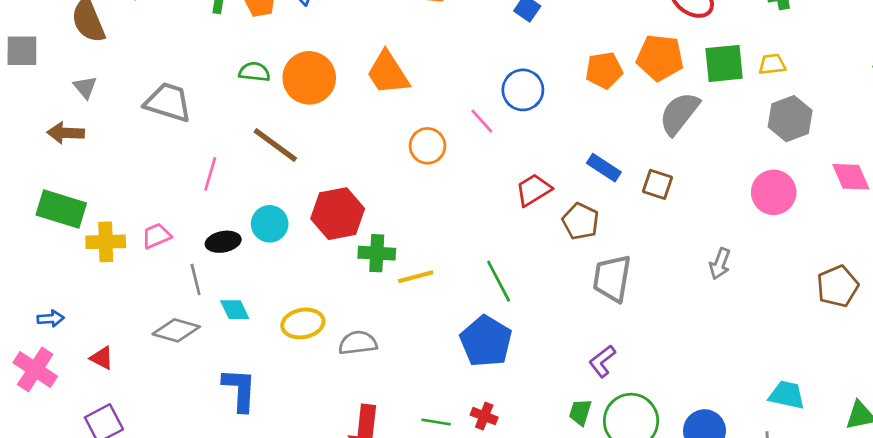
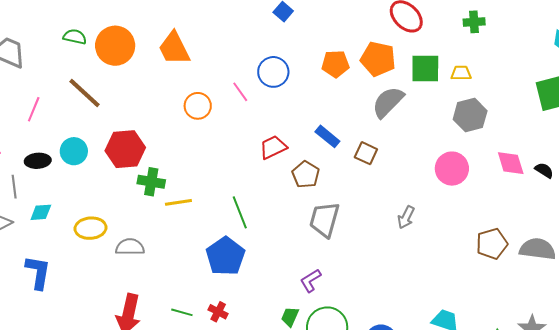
cyan diamond: (235, 310) -> (41, 212), turned -75

